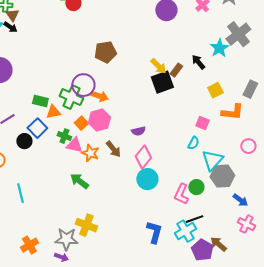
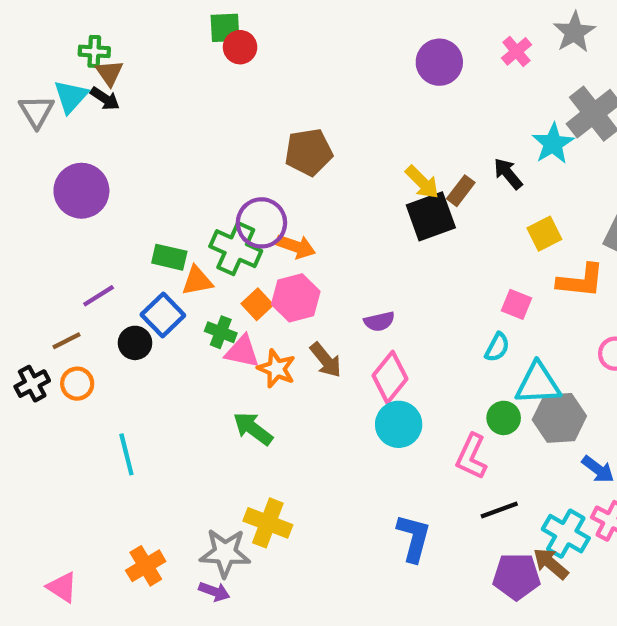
cyan triangle: (212, 160) -> (538, 384), turned 45
green circle: (196, 187) -> (504, 418), moved
cyan cross: (185, 231) -> (566, 534), moved, turned -30
purple pentagon: (202, 250) -> (516, 576), turned -30

